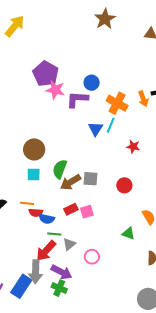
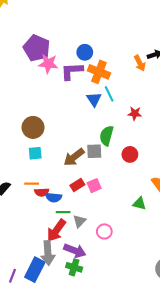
orange cross: (117, 103) -> (99, 72), moved
cyan line: (111, 125) -> (109, 94), turned -42
green semicircle: (60, 169) -> (106, 136), moved

